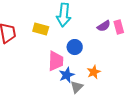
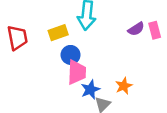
yellow rectangle: (41, 29) -> (58, 33), turned -35
blue circle: (75, 47) -> (71, 55), moved

